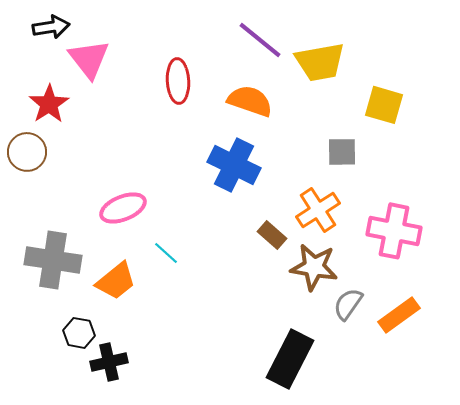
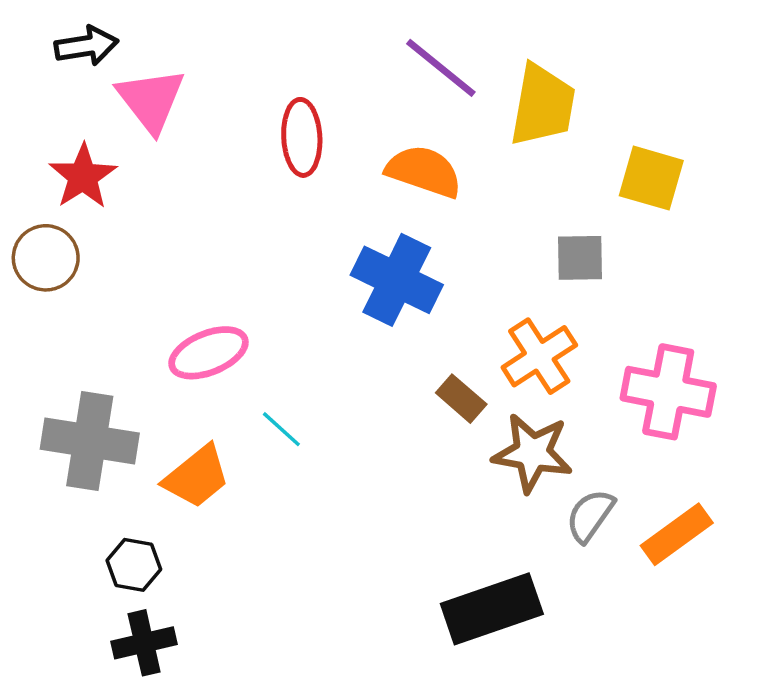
yellow trapezoid: (320, 62) -> (543, 105), turned -70
black rectangle: (290, 359) -> (492, 609), turned 44
black cross: (109, 362) -> (144, 643), moved

